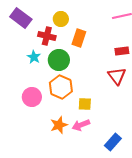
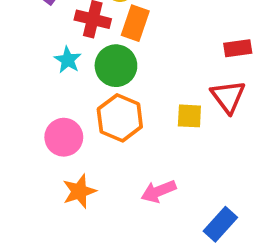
orange rectangle: (79, 38) -> (135, 23), moved
yellow square: (85, 104) -> (189, 116), moved
orange star: (59, 125) -> (79, 191), moved

